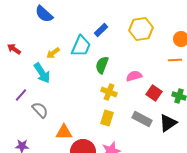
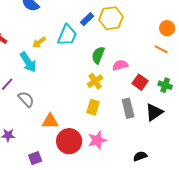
yellow hexagon: (141, 29) -> (111, 18), moved
orange line: (175, 60) -> (161, 49), turned 32
green semicircle: (102, 65) -> (98, 55), moved
yellow cross: (109, 92) -> (95, 81), turned 35
gray rectangle: (142, 119) -> (128, 108), turned 48

